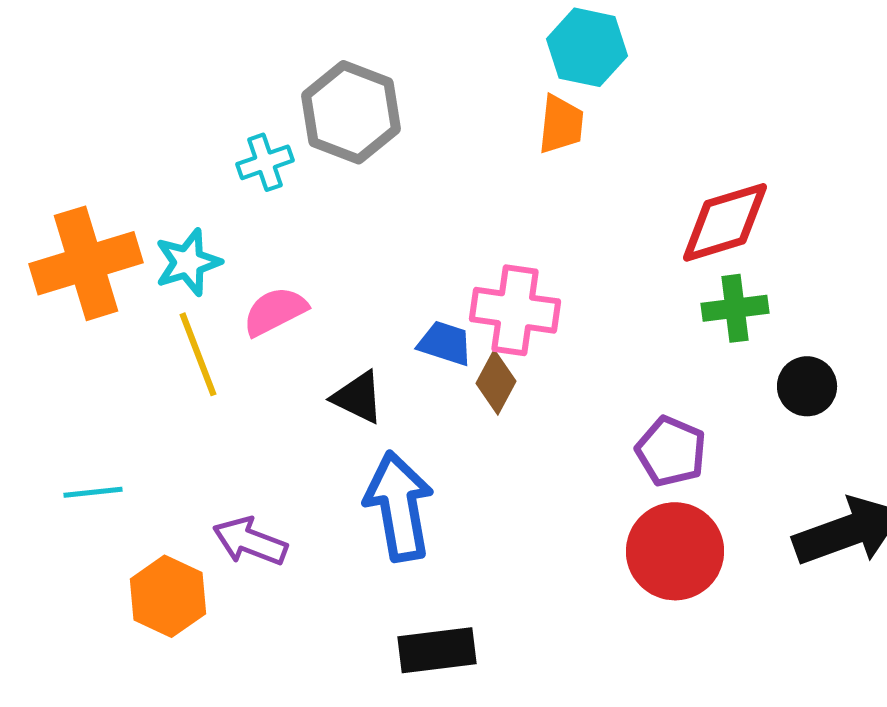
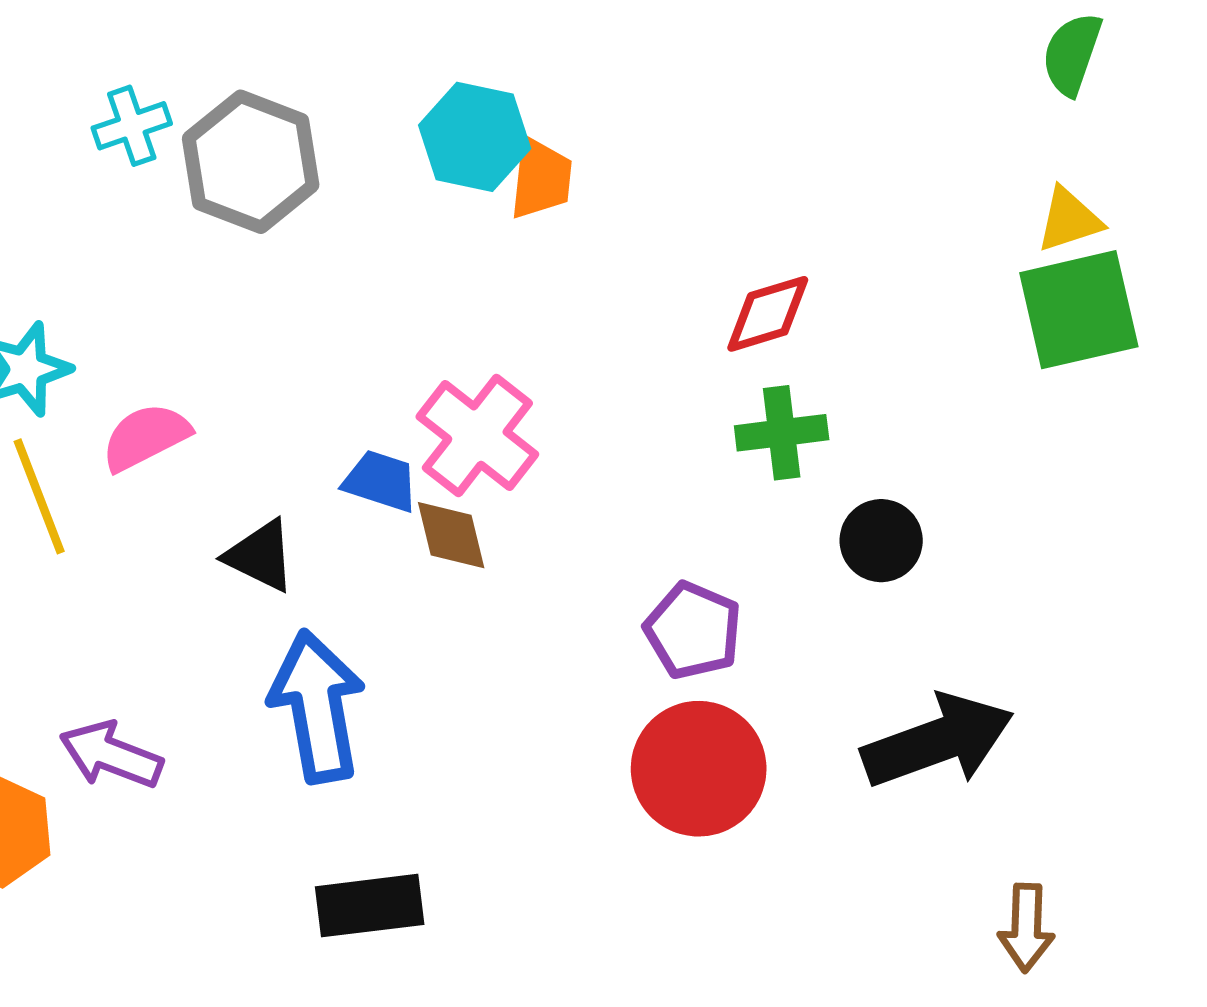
cyan hexagon: (587, 47) -> (475, 137), moved
cyan cross: (265, 162) -> (132, 126), moved
red diamond: (725, 222) -> (768, 314), size x0.7
pink cross: (515, 310) -> (477, 436), turned 30
brown diamond: (496, 382) -> (451, 535), turned -42

